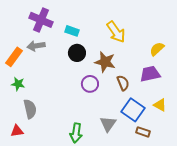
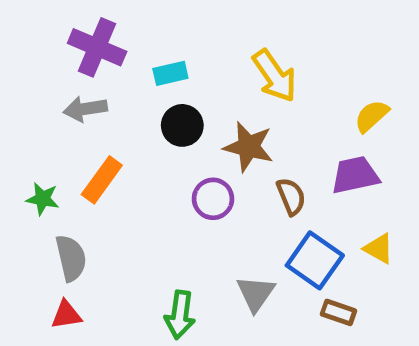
cyan rectangle: (72, 31) -> (170, 73), turned -32
orange rectangle: (14, 57) -> (102, 180), moved
red triangle: (17, 131) -> (66, 315), moved

